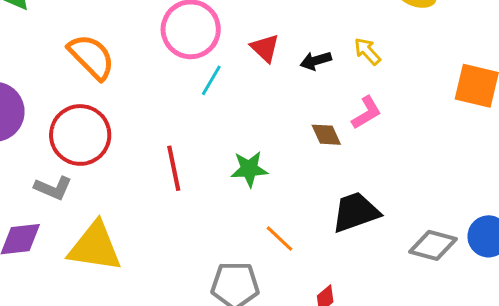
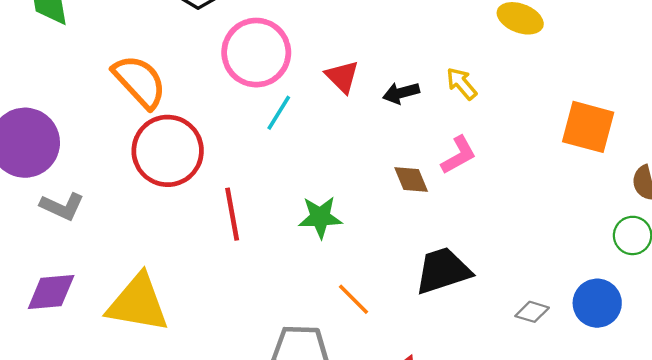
red circle: (80, 135) -> (168, 151), moved
gray L-shape: (53, 188) -> (62, 206), moved
gray diamond: (433, 245) -> (532, 312), size x0.6

